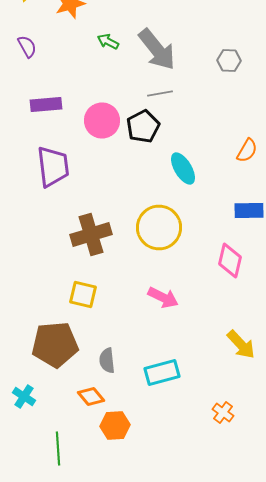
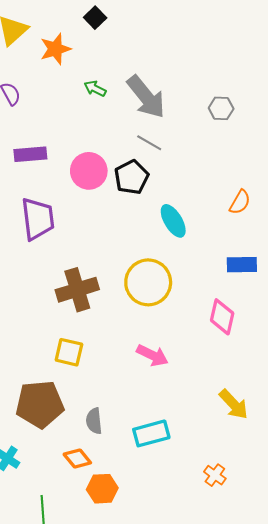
gray line: (160, 94) -> (149, 143), turned 40

